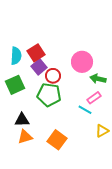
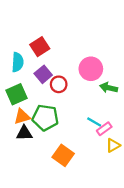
red square: (36, 53) -> (40, 47), moved
green pentagon: (49, 95) -> (45, 118), moved
pink rectangle: (94, 98) -> (104, 129), moved
orange triangle: (25, 137) -> (22, 117), moved

